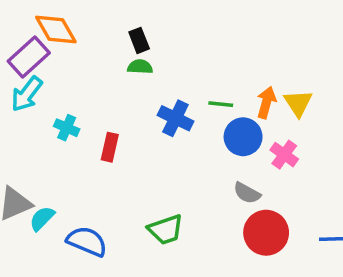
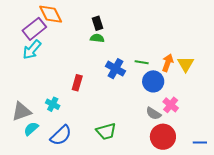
cyan cross: (67, 128) -> (53, 104), moved
pink cross: (284, 155) -> (171, 105), moved
cyan semicircle: (42, 218) -> (31, 129), moved
blue semicircle: (87, 241) -> (61, 135), turned 110

